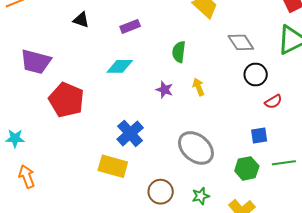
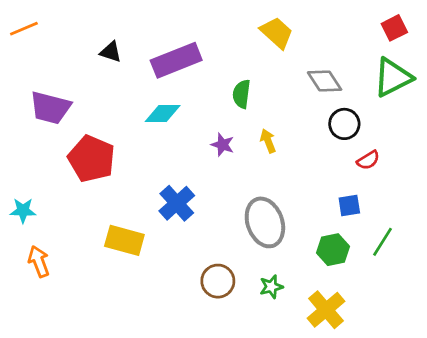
purple rectangle: (130, 26) -> (176, 60), size x1.8
gray ellipse: (196, 148) -> (265, 222), turned 30
green line: (284, 163) -> (383, 242), turned -50
yellow rectangle: (113, 166) -> (124, 240), moved

